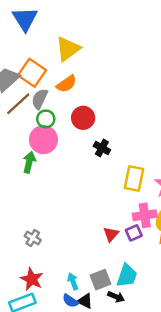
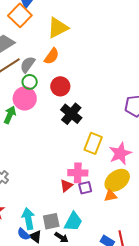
orange square: (32, 73) -> (20, 15), moved
orange semicircle: (66, 84) -> (52, 56), turned -30
black cross: (102, 148) -> (71, 114), size x1.5
pink cross: (145, 215) -> (78, 173), moved
cyan arrow: (73, 281) -> (28, 219), size x1.5

